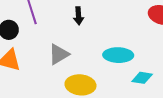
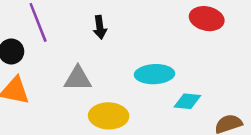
gray triangle: (59, 54) -> (78, 79), turned 35

